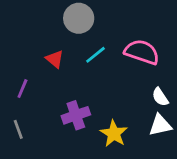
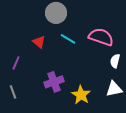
cyan line: (96, 55) -> (68, 39), turned 70
white semicircle: (160, 97) -> (115, 61), moved, turned 48

